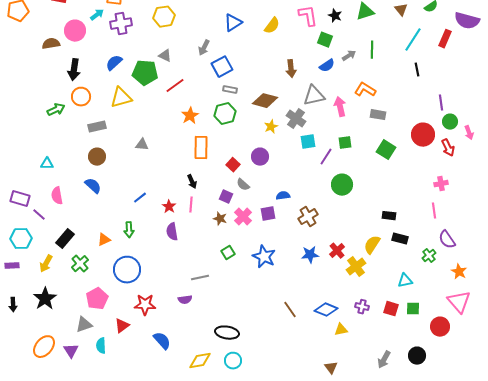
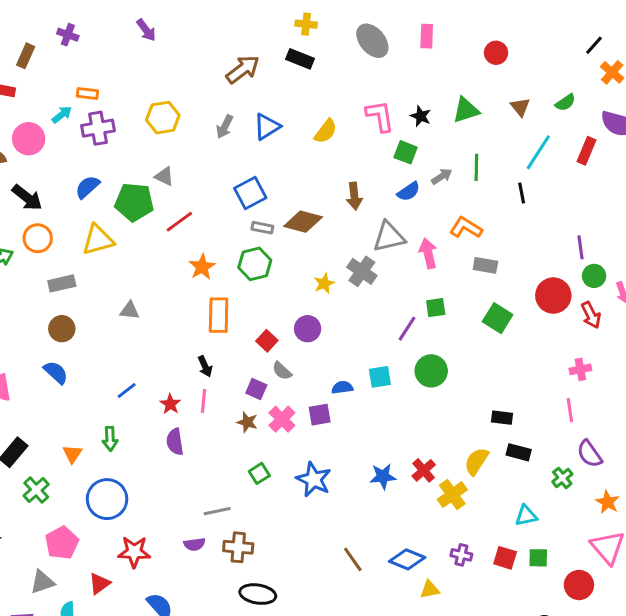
gray arrow: (204, 48) -> (225, 127), moved
black arrow: (74, 70) -> (27, 198), turned -60
black line: (417, 70) -> (522, 193), moved
brown diamond: (265, 101) -> (303, 222), moved
cyan square: (308, 142) -> (380, 377), moved
brown cross: (308, 217) -> (238, 547), moved, turned 36
orange triangle: (104, 240) -> (72, 454), turned -32

